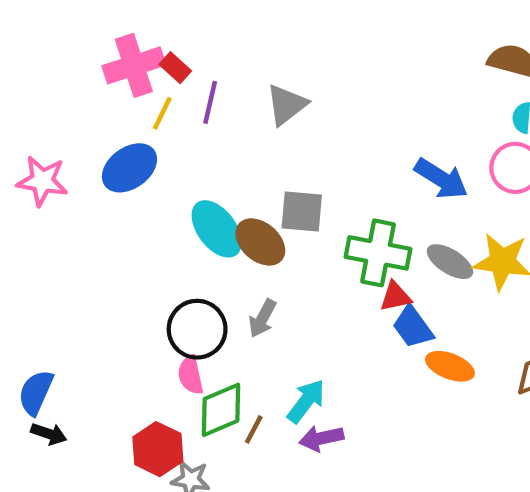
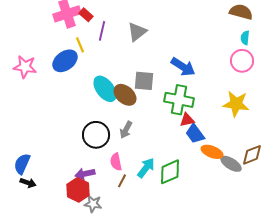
yellow line: (162, 113) -> (80, 45), moved, turned -49
blue arrow: (441, 179) -> (183, 67), moved
gray ellipse: (450, 262) -> (231, 164), moved
pink semicircle: (191, 375) -> (116, 162), moved
green diamond: (221, 410) -> (170, 172), moved
purple arrow: (321, 438) -> (85, 174), moved

